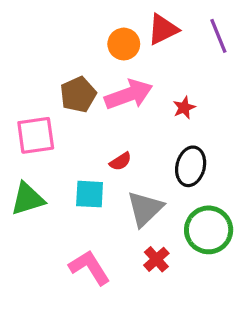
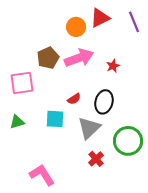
black ellipse: (191, 166) -> (104, 102), moved
green triangle: (28, 199) -> (17, 122), size x0.7
pink L-shape: (90, 267) -> (42, 175), moved

